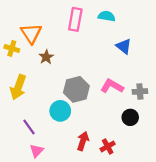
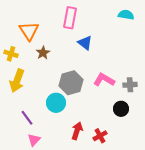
cyan semicircle: (107, 16) -> (126, 15), moved
blue triangle: (124, 46) -> (85, 43), moved
yellow cross: (12, 48) -> (11, 54), moved

